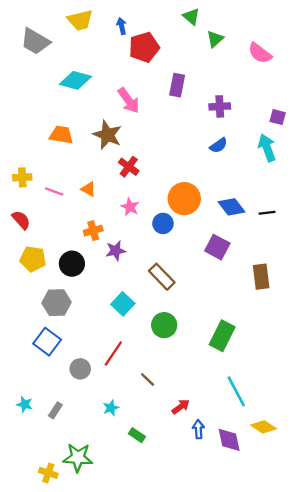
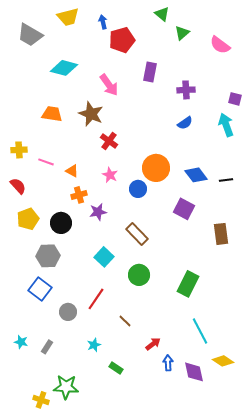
orange triangle: (88, 189) -> (72, 171), moved
yellow pentagon: (33, 259) -> (28, 219), turned -30

